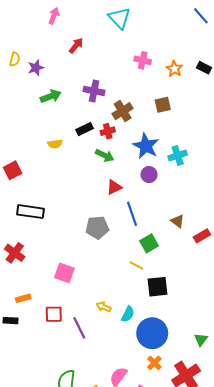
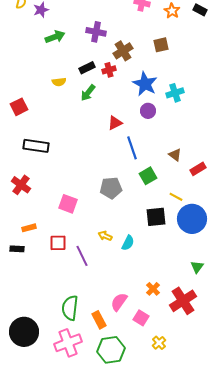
green arrow: (105, 155) -> (88, 93), moved, turned 102
gray pentagon: (97, 227) -> (111, 188), moved
yellow line: (136, 266) -> (176, 197), moved
blue circle: (152, 333) -> (192, 219), moved

